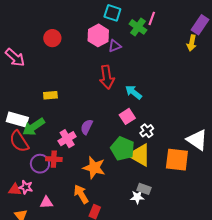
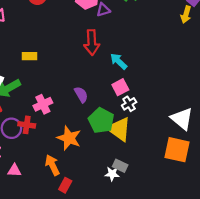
pink square: (127, 116) -> (120, 87), moved
purple semicircle: (87, 127) -> (81, 95), moved, turned 119
orange square: (177, 160) -> (177, 150), moved

